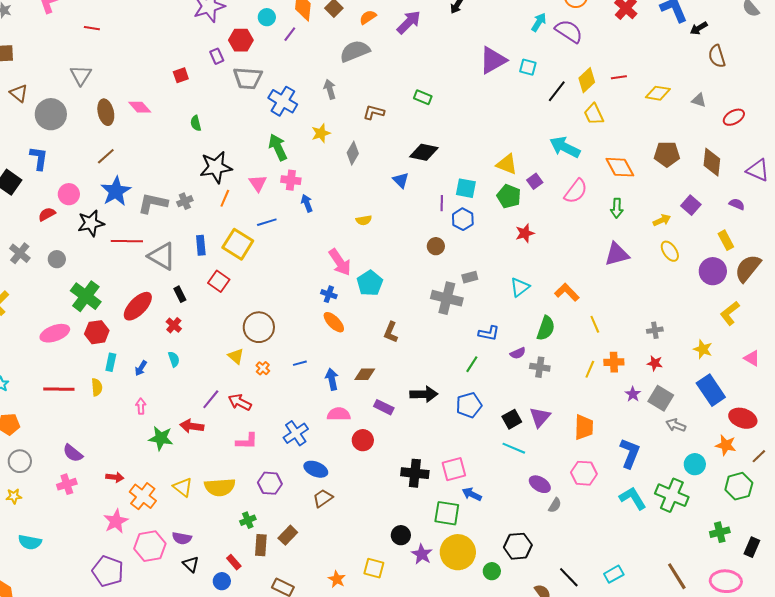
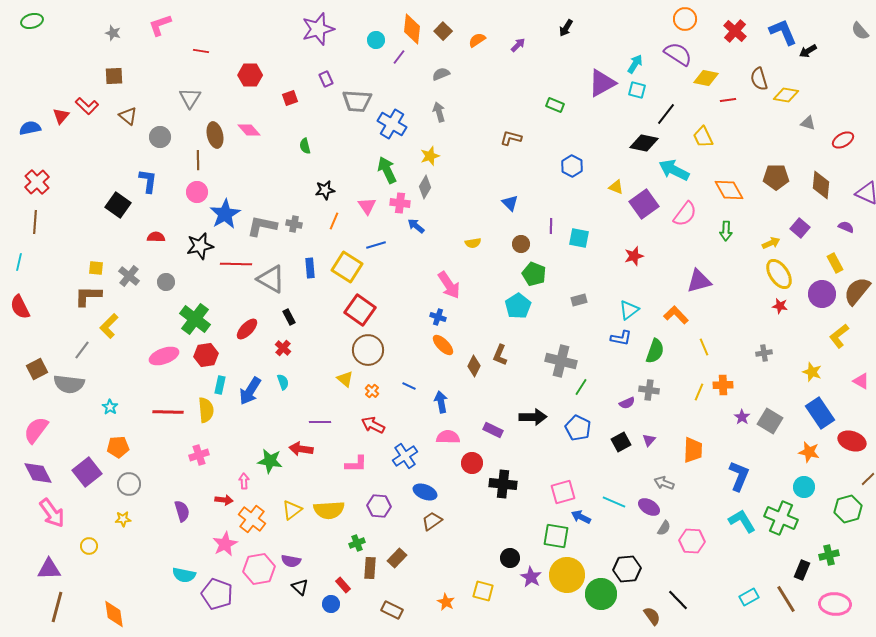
purple arrow: (409, 22) -> (518, 45), size x0.6
cyan arrow: (539, 22) -> (635, 64), moved
red hexagon: (241, 40) -> (250, 75), moved
gray semicircle: (355, 51) -> (441, 74), moved, size x0.6
brown semicircle: (717, 56) -> (759, 79), moved
yellow diamond: (587, 80) -> (706, 78), moved, turned 55
yellow diamond: (658, 93) -> (786, 95), moved
green rectangle: (423, 97) -> (555, 105), moved
brown L-shape: (374, 112) -> (511, 138), moved
gray circle: (51, 114) -> (160, 137), size x0.7
black diamond: (424, 152) -> (644, 143), moved
gray diamond: (353, 153) -> (425, 187), moved
brown line: (106, 156) -> (198, 160), moved, turned -48
yellow triangle: (507, 164) -> (616, 187), size x0.7
black star: (216, 167) -> (325, 190), size x0.6
purple square: (535, 181) -> (644, 204), size x1.8
cyan square: (466, 188) -> (579, 238), moved
pink circle: (69, 194) -> (197, 192), moved
green pentagon: (509, 196) -> (534, 274), moved
gray cross: (185, 201) -> (294, 224), turned 35
blue arrow: (307, 203) -> (416, 226), turned -30
red semicircle: (47, 214) -> (156, 237), turned 30
blue hexagon: (463, 219) -> (572, 166), moved
brown circle: (436, 246) -> (521, 244), moved
yellow ellipse: (670, 251) -> (779, 274), size x1.4
purple triangle: (617, 254) -> (699, 281), moved
red square: (219, 281) -> (360, 310), moved, size x1.4
cyan pentagon: (370, 283) -> (518, 306), moved
gray cross: (447, 298) -> (561, 361), moved
red ellipse: (138, 306) -> (247, 329), size x0.7
blue L-shape: (489, 333) -> (621, 338), moved
purple semicircle: (518, 353) -> (627, 403), moved
blue line: (300, 363) -> (409, 386), turned 40
red star: (655, 363) -> (780, 306), moved
blue arrow: (141, 368) -> (250, 391), size x1.8
brown diamond: (365, 374) -> (474, 366), moved, turned -65
yellow semicircle: (97, 387) -> (206, 410), size x1.4
purple line: (211, 399) -> (320, 422), turned 50
red arrow: (240, 402) -> (373, 425), moved
blue pentagon: (469, 405) -> (578, 428), turned -30
pink arrow: (141, 406) -> (244, 481), moved
purple triangle: (540, 417) -> (649, 440), size x0.6
gray arrow: (676, 425) -> (664, 483), moved
orange star: (726, 445) -> (809, 452), moved
cyan line: (514, 448) -> (614, 502), moved
purple semicircle: (73, 453) -> (182, 511), moved, turned -145
black cross: (415, 473) -> (503, 484), moved
pink hexagon: (584, 473) -> (692, 541), moved
pink cross: (67, 484) -> (199, 455), moved
yellow triangle: (183, 487) -> (292, 510), turned 45
cyan semicircle: (30, 542) -> (184, 575), moved
black rectangle: (752, 547) -> (802, 570), moved
green circle: (492, 571) -> (601, 594), size x1.8
cyan rectangle: (614, 574) -> (749, 597), moved

